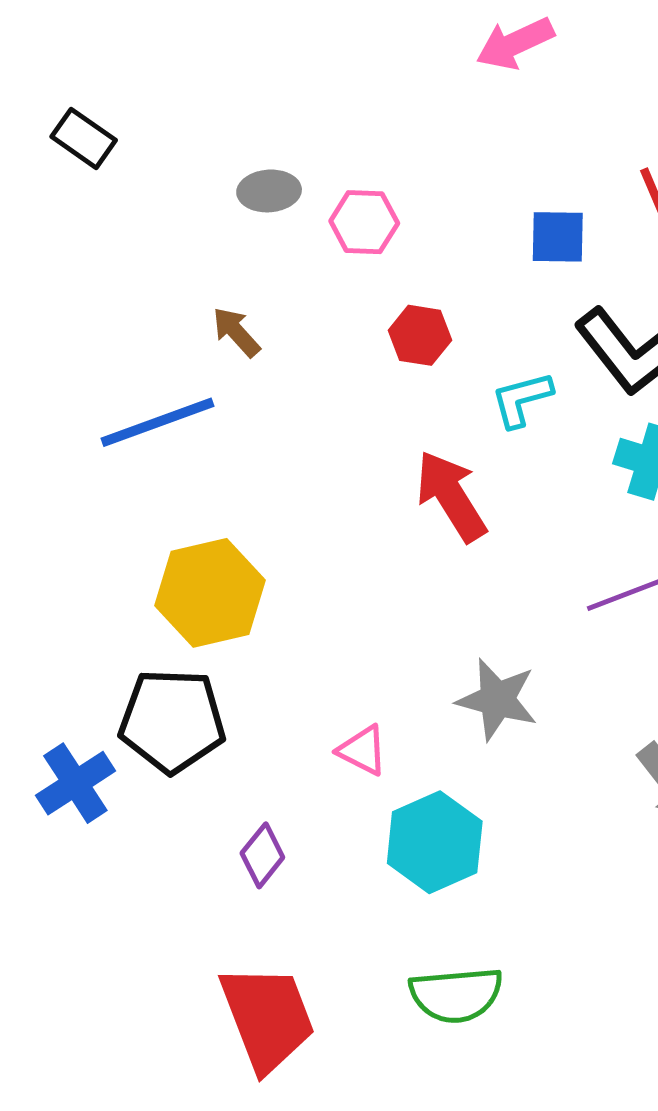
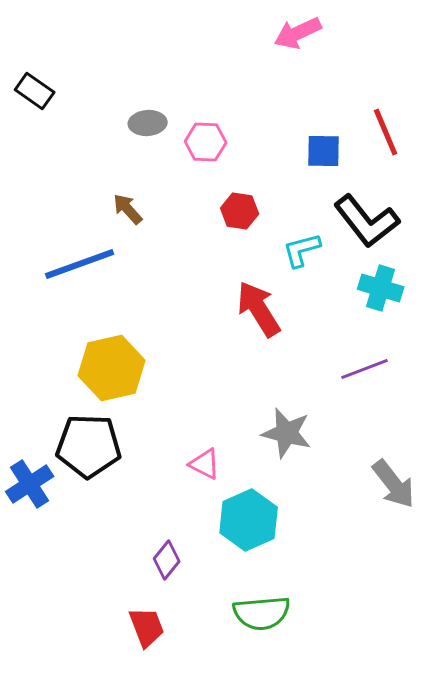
purple diamond: (262, 855) -> (167, 560), moved
red trapezoid: (267, 1018) -> (147, 627), size x0.6

